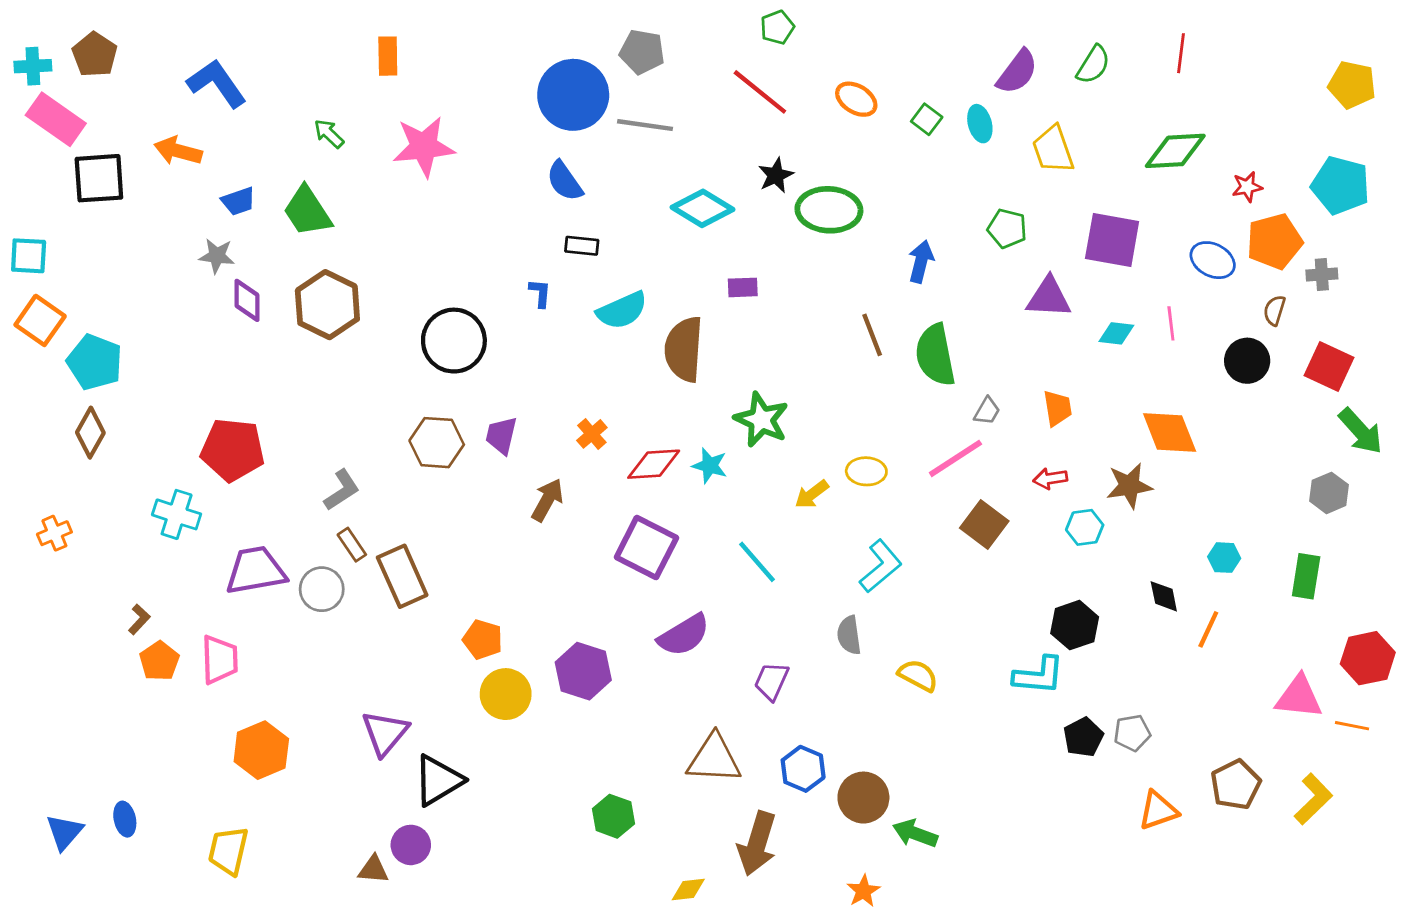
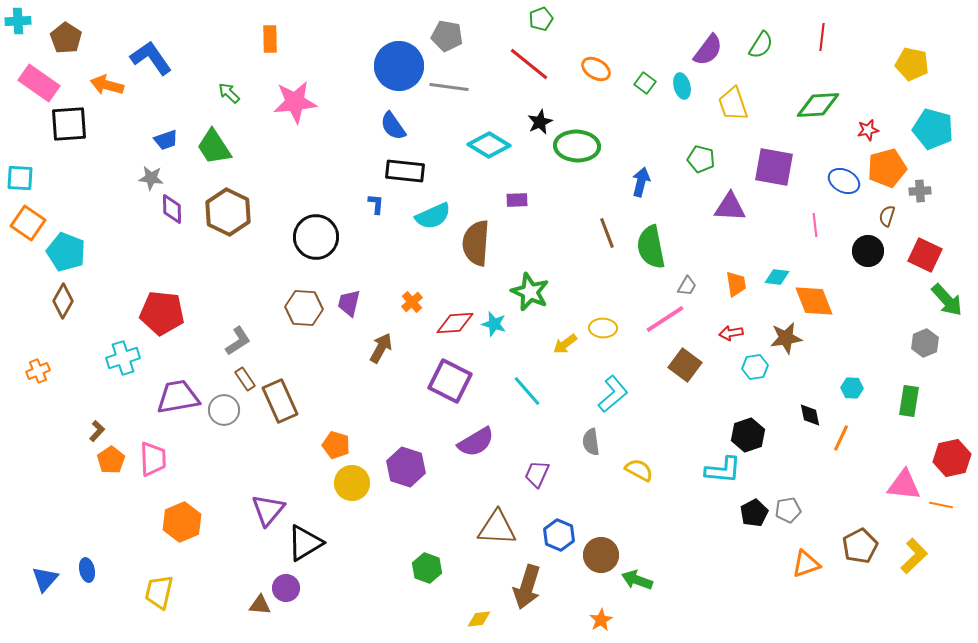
cyan cross: (33, 66) -> (18, 21), moved
yellow pentagon: (1352, 85) -> (912, 64), moved
orange arrow: (178, 151) -> (107, 85), moved
black rectangle: (582, 246) -> (405, 171), size x1.6
cyan diamond: (1116, 333) -> (777, 277), moved
cyan cross: (177, 514) -> (123, 358), turned -36

